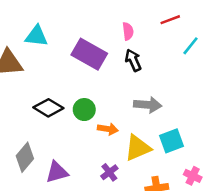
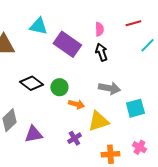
cyan triangle: (36, 36) -> (38, 26), moved
cyan square: (171, 141) -> (135, 108), moved

